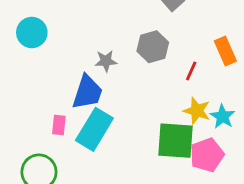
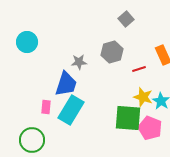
red line: (191, 71) -> (139, 69), turned 48
pink pentagon: (207, 155) -> (150, 128), turned -30

